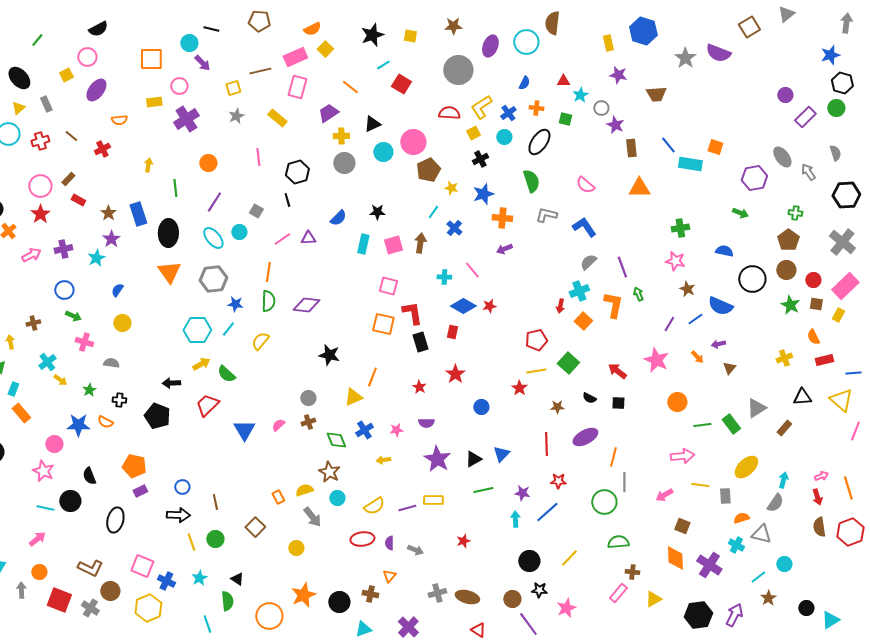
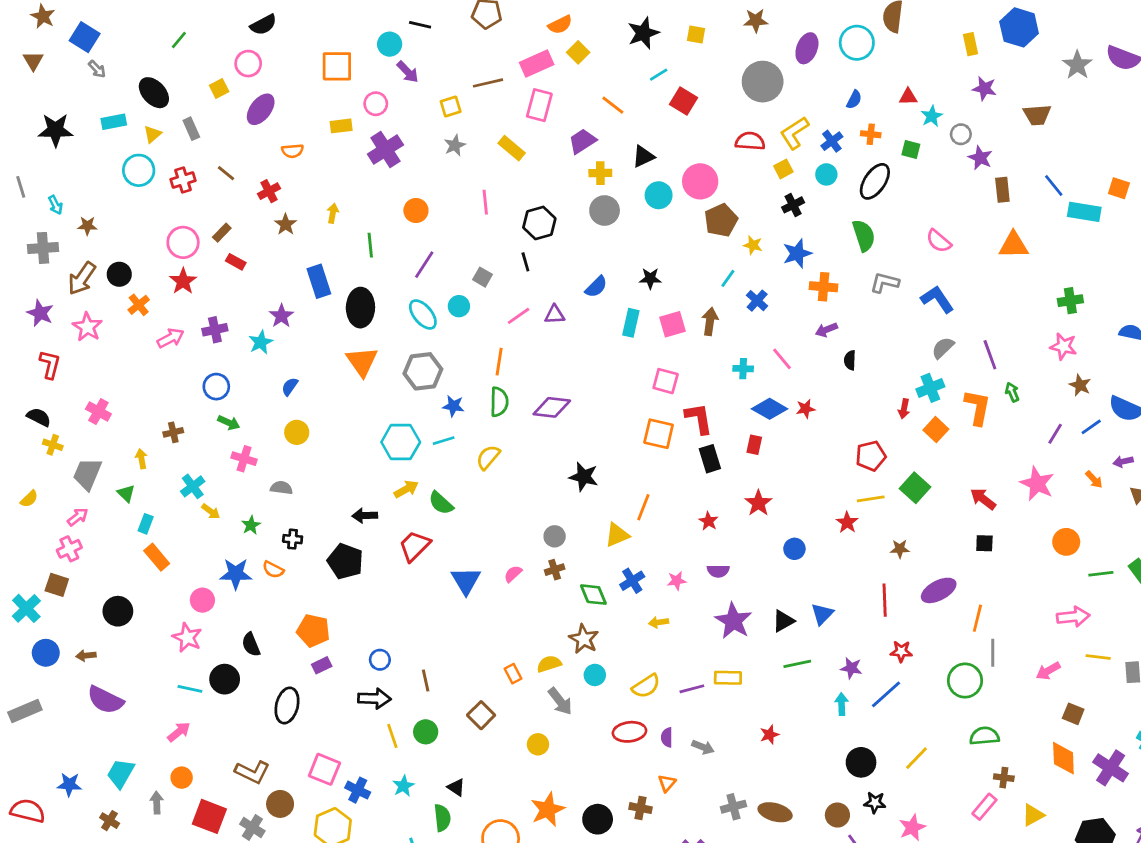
brown star: (108, 213) -> (286, 224), moved
cyan line: (228, 329) -> (444, 441), turned 35
black semicircle: (589, 398) -> (850, 360), moved, turned 64

